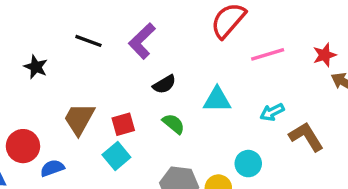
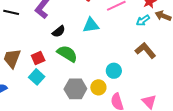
cyan triangle: (217, 100) -> (91, 25), moved
cyan arrow: (272, 112) -> (143, 20), moved
green semicircle: (173, 124) -> (67, 54), size x1.5

